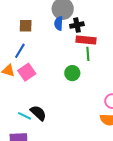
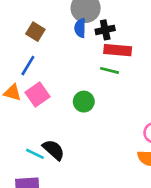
brown square: (26, 26) -> (35, 32), turned 32
green line: (88, 54) -> (110, 70), moved, turned -72
green circle: (72, 73) -> (84, 102), moved

